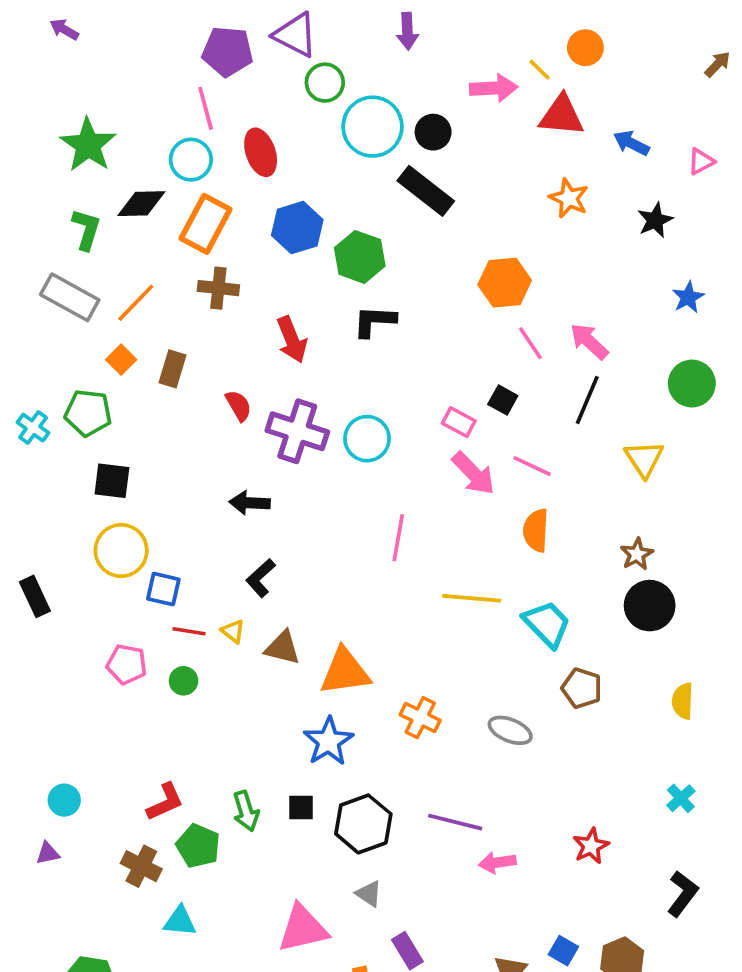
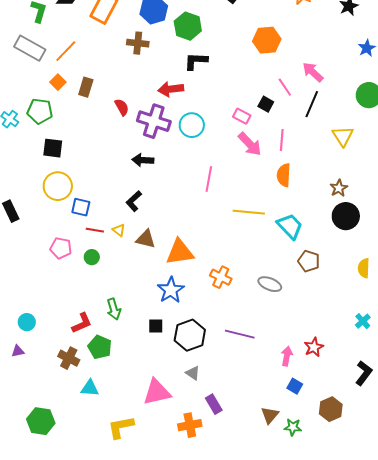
brown cross: (218, 288) -> (138, 43), moved
red arrow: (292, 339) -> (171, 89), moved, turned 105
pink line: (530, 343) -> (285, 87), moved
pink line: (532, 466) -> (282, 140), turned 70
black arrow: (250, 503) -> (143, 160), moved
green arrow: (246, 811) -> (114, 309), moved
pink arrow: (497, 862) -> (287, 356), moved, turned 108
blue square: (563, 951) -> (295, 386), moved

